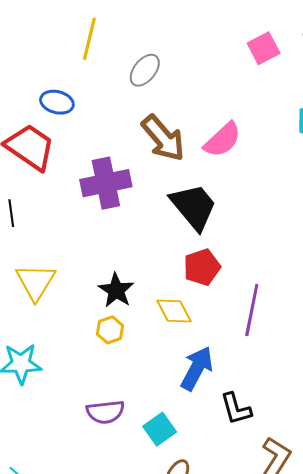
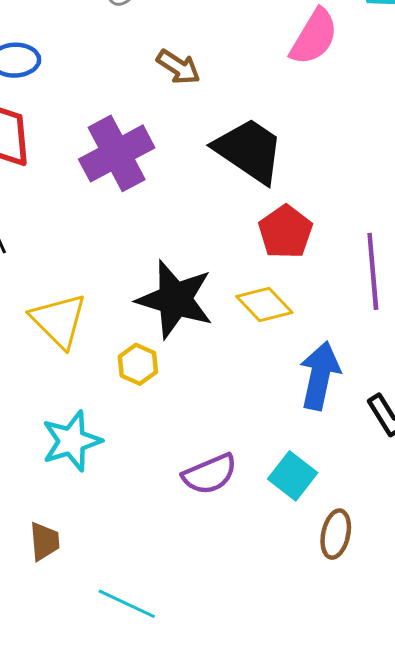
brown arrow: (163, 138) -> (178, 67), size x0.6
pink semicircle: (222, 140) -> (314, 37), moved
black star: (116, 290) -> (175, 299), size x1.5
yellow hexagon: (110, 330) -> (138, 364), moved

